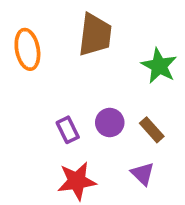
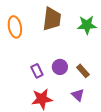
green star: (159, 66) -> (87, 25), moved, turned -30

